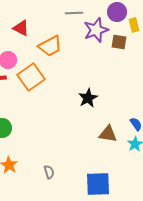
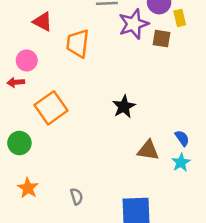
orange trapezoid: (50, 46) -> (78, 43), turned 125
orange square: (31, 77) -> (51, 108), moved

